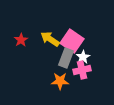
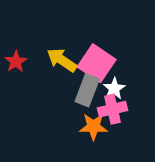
orange star: (60, 81) -> (93, 127), moved

